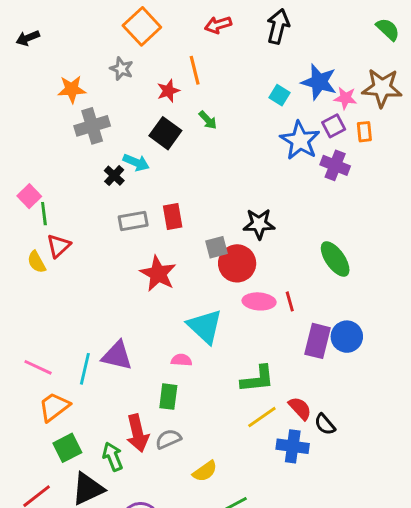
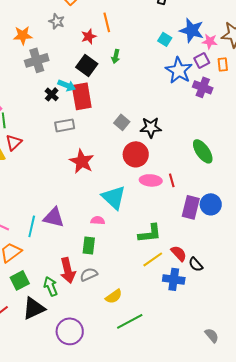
green arrow: (208, 120) -> (116, 56), turned 56
red rectangle: (173, 217) -> (82, 96), moved, size x1.5
gray square: (217, 247) -> (122, 122), moved, turned -35

